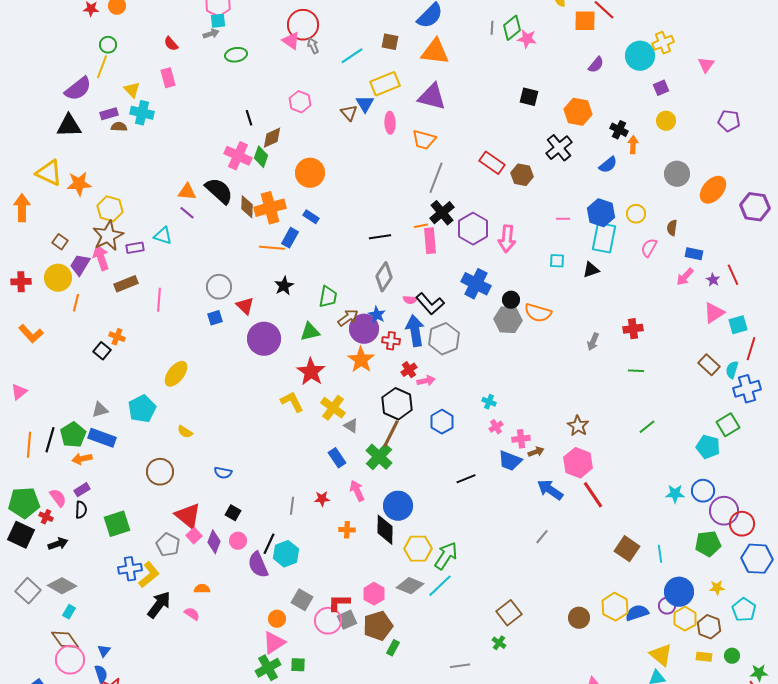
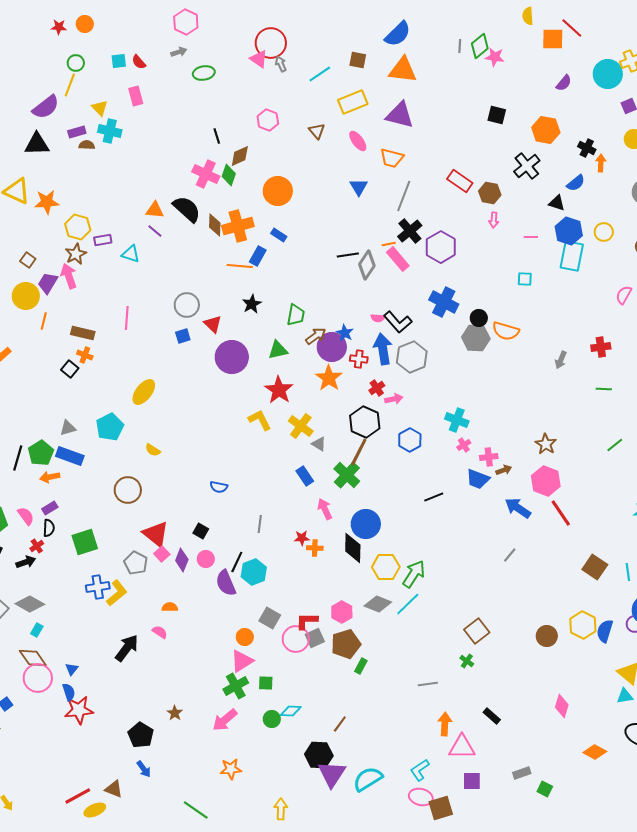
cyan square: (218, 21) -> (119, 61), moved
blue triangle: (365, 104) -> (359, 187), moved
pink ellipse: (390, 123) -> (358, 141), turned -35
brown star: (108, 236) -> (76, 254), size x0.7
pink arrow: (507, 239) -> (494, 220), moved, size x0.6
pink rectangle: (430, 241) -> (398, 259), turned -35
purple rectangle: (135, 248) -> (103, 240), moved
pink semicircle: (649, 248) -> (624, 295), moved
black triangle: (591, 270) -> (557, 203), moved, turned 36
gray diamond: (384, 277) -> (367, 265), moved
brown rectangle: (126, 284) -> (83, 333), moved, turned 35
cyan cross: (489, 402) -> (457, 420), size x1.6
blue semicircle: (223, 473) -> (219, 487), moved
red star: (322, 499) -> (302, 538), moved
red cross: (46, 517) -> (37, 546), moved, turned 32
black arrow: (159, 605) -> (127, 648), moved
blue semicircle: (637, 613) -> (605, 631), turned -55

